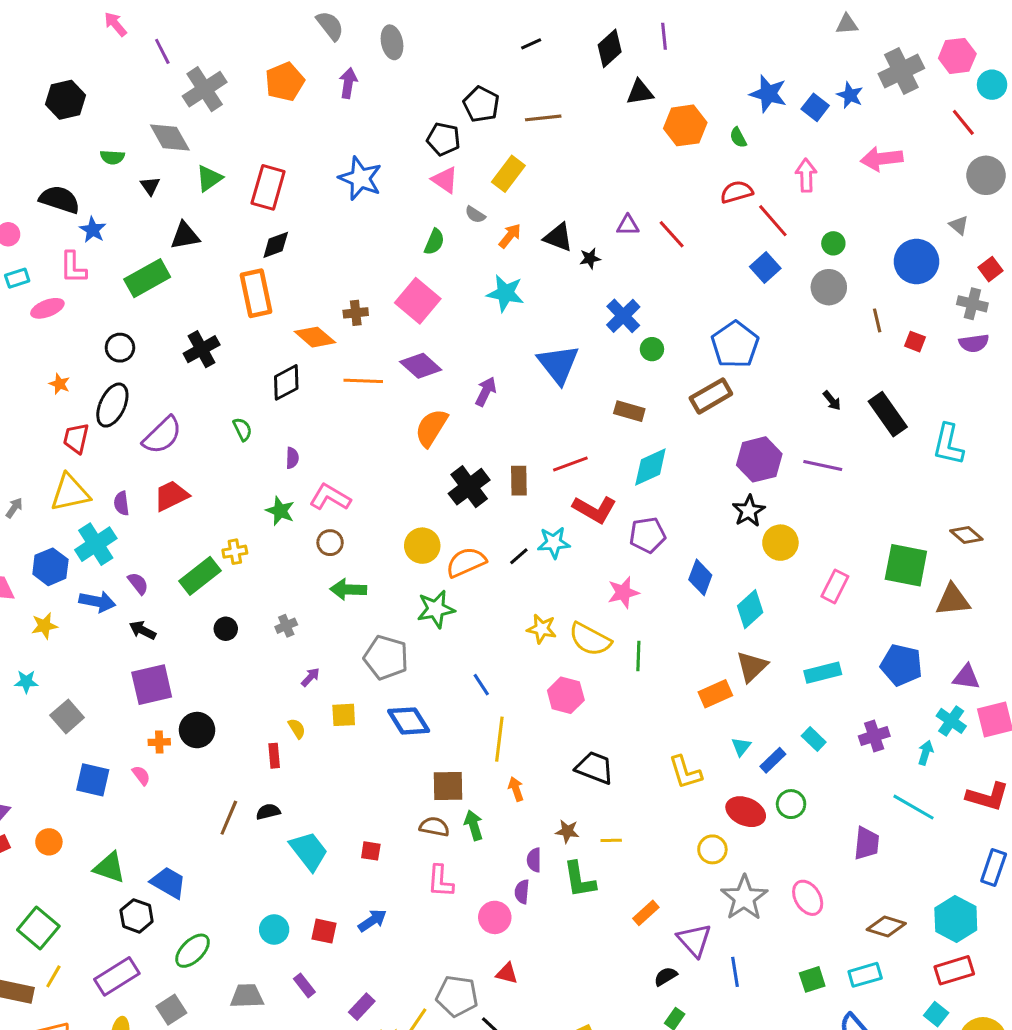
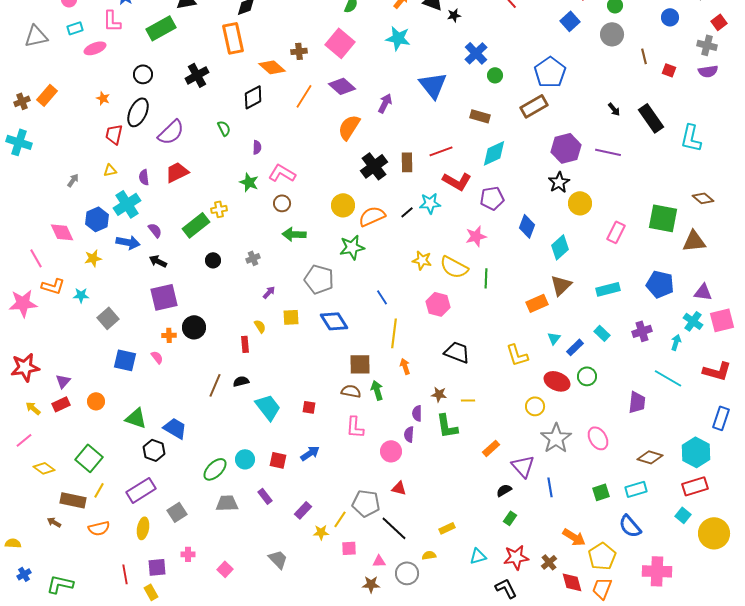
blue circle: (916, 261) -> (670, 17), size x0.6
orange line: (363, 381) -> (304, 96), turned -60
yellow triangle: (70, 493) -> (110, 170), size x0.5
green ellipse: (193, 951) -> (215, 469), moved

